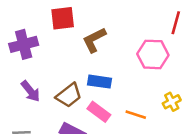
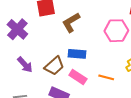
purple cross: (24, 44) -> (17, 29), turned -30

